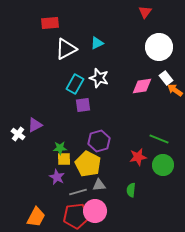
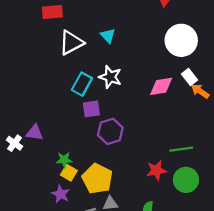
cyan triangle: (97, 43) -> (108, 36), turned -48
purple triangle: (35, 125) -> (35, 133), turned 35
green line: (159, 139) -> (181, 149), turned -30
purple hexagon: (99, 141) -> (110, 131), moved
yellow square: (64, 159) -> (69, 173), turned 32

